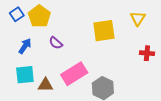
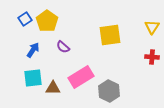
yellow triangle: (138, 18) -> (152, 27), moved

